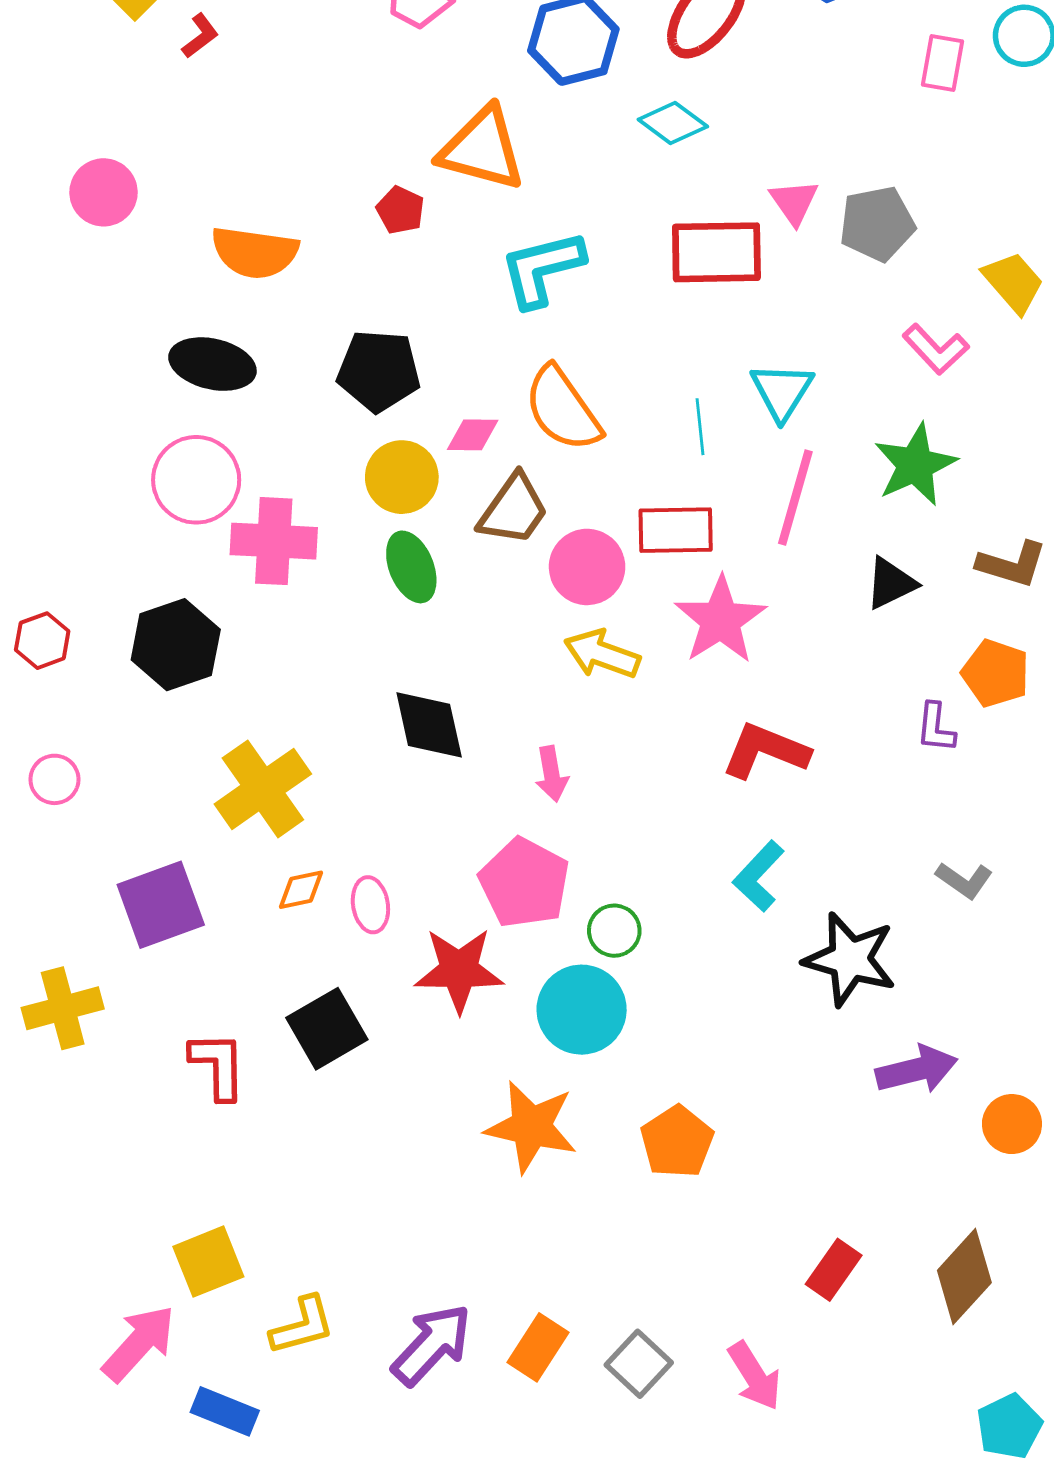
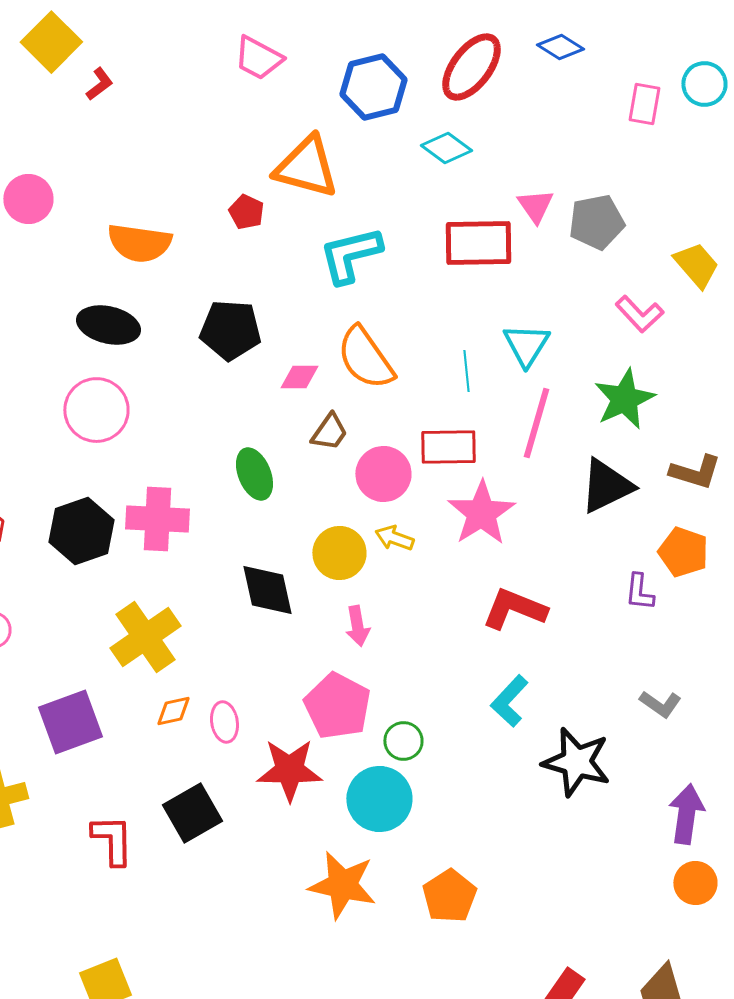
yellow circle: (402, 477) -> (339, 553), moved
brown trapezoid: (513, 510) -> (329, 432), size x0.7
pink cross: (274, 541) -> (157, 519), moved
black triangle: (891, 583) -> (606, 486), size x1.4
yellow arrow: (602, 654) -> (394, 538), size x0.7
purple arrow: (917, 1070) -> (686, 814), moved, turned -68

